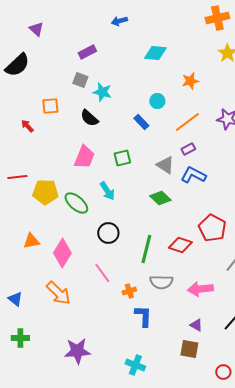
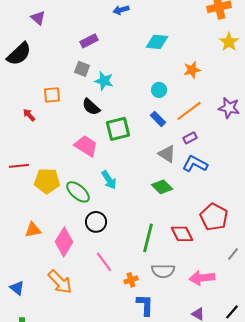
blue rectangle: (141, 122) -> (158, 119), moved
pink trapezoid: (84, 157) -> (86, 146), turned -80
green square: (122, 158) -> (118, 129), moved, size x1.4
black circle: (108, 233) -> (96, 222), moved
red diamond: (180, 245) -> (182, 234), turned 45

